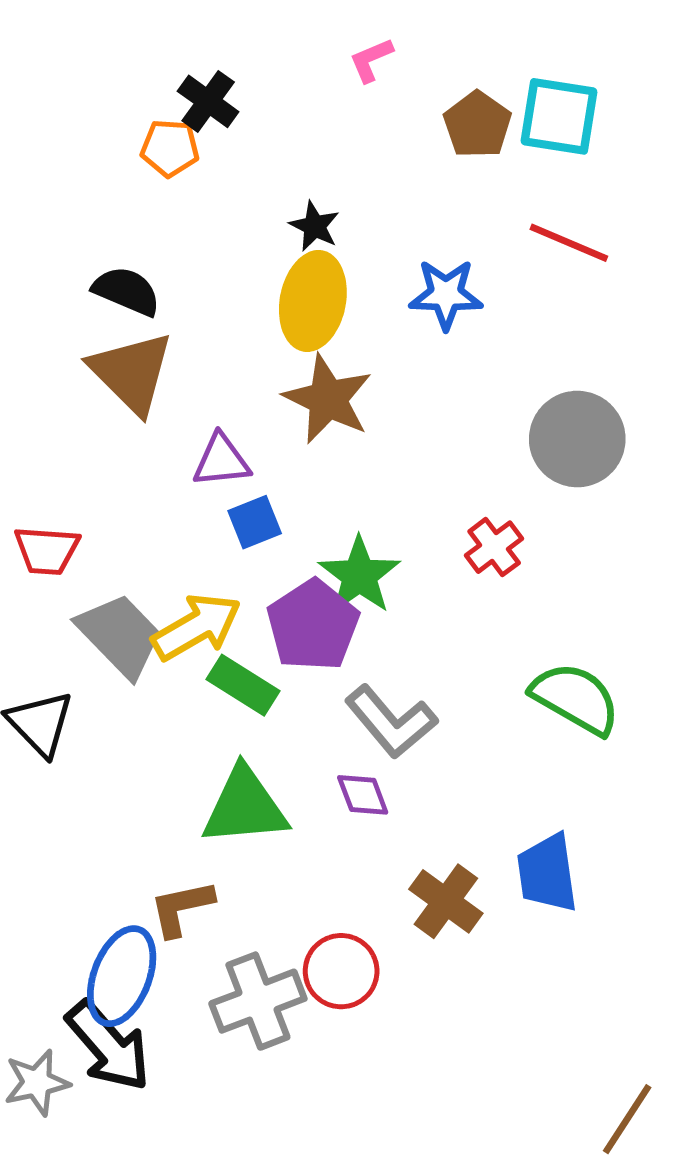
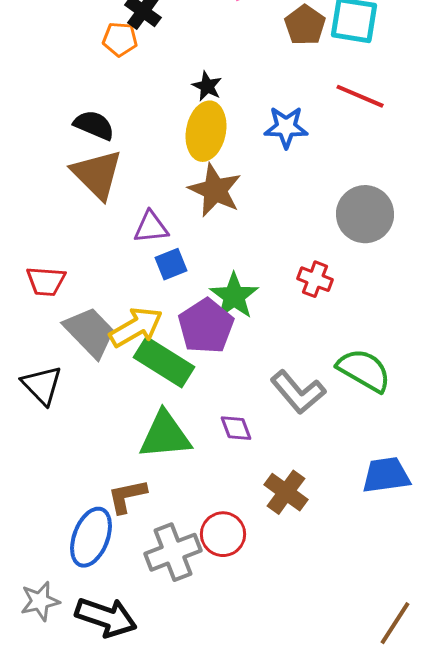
red cross: (494, 547) -> (315, 279), turned -32
green rectangle: (243, 685) -> (164, 362), size x1.4
gray L-shape: (391, 722) -> (298, 392), moved
blue trapezoid: (547, 873) -> (386, 475), moved, turned 90
black arrow: (108, 1046) -> (106, 617), moved, turned -30

